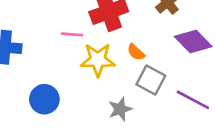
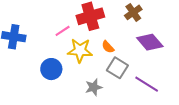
pink line: (72, 34) -> (63, 31), turned -42
blue circle: (44, 99) -> (51, 69), moved

